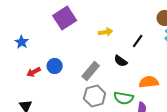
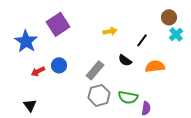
purple square: (65, 18) -> (58, 24), moved
blue star: (22, 42) -> (26, 41), size x1.6
orange semicircle: (149, 82) -> (155, 66), moved

